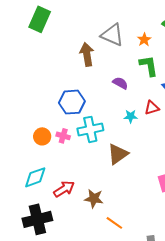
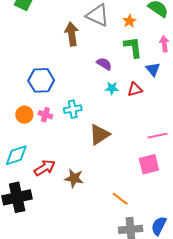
blue hexagon: (72, 102) -> (41, 80), moved
cyan star: (131, 116) -> (112, 88), moved
cyan cross: (90, 129) -> (73, 109), size x0.7
orange line: (114, 223) -> (120, 199), moved

